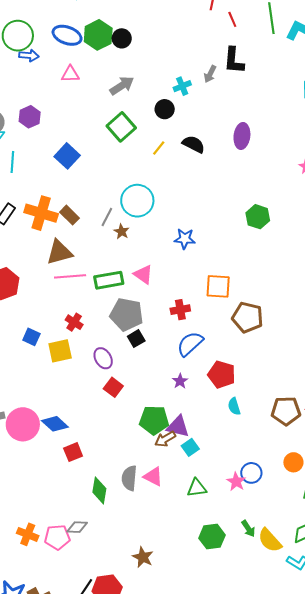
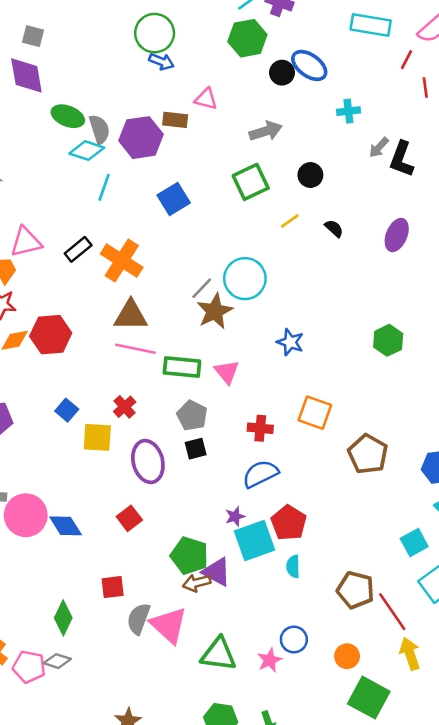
blue ellipse: (67, 35) -> (309, 65), moved
green hexagon: (98, 35) -> (247, 38), moved
black L-shape: (234, 60) -> (402, 159), moved
cyan cross: (182, 86) -> (348, 111), moved
purple hexagon: (30, 117) -> (141, 138), size x1.5
black semicircle: (194, 144) -> (334, 228), size x0.7
brown rectangle: (69, 215) -> (175, 120), moved, turned -54
brown star: (122, 232) -> (215, 311), size x1.8
gray pentagon: (127, 314) -> (192, 416), size x0.7
brown pentagon: (248, 317) -> (368, 454), moved
purple ellipse: (103, 358) -> (148, 461), size x1.5
red square: (113, 387) -> (129, 518), moved
cyan square: (190, 447) -> (254, 540), moved, size x1.8
red square: (73, 452) -> (113, 587), moved
blue circle: (251, 473) -> (294, 639), moved
pink triangle: (153, 477) -> (169, 625), size x1.5
green triangle: (197, 488) -> (219, 654), size x1.4
green diamond: (99, 490) -> (63, 618), moved

